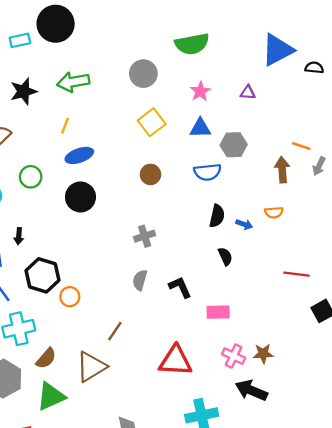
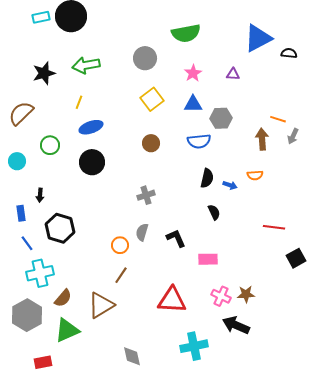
cyan rectangle: (20, 40) -> (41, 17), moved
orange circle: (70, 297) -> (120, 245), moved

